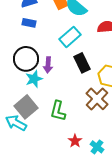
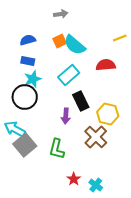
purple arrow: (48, 65) -> (66, 116), moved
cyan star: (34, 79) -> (33, 79), moved
cyan arrow: (16, 123) -> (15, 129), moved

